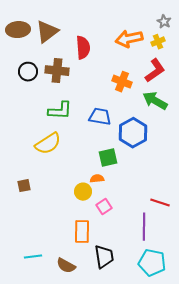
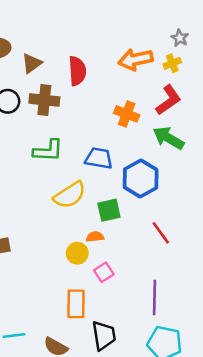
brown triangle: (47, 32) -> (32, 63), moved, size x0.7
yellow semicircle: (48, 144) -> (70, 195), moved
red line: (160, 203) -> (161, 233), moved, turned 36

